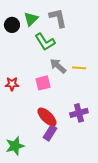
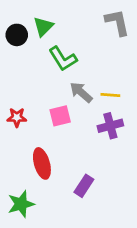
gray L-shape: (58, 18) -> (117, 22), moved
purple cross: (79, 113) -> (110, 126), moved
red ellipse: (47, 117) -> (42, 163), moved, turned 30
purple rectangle: (50, 133) -> (84, 186), moved

